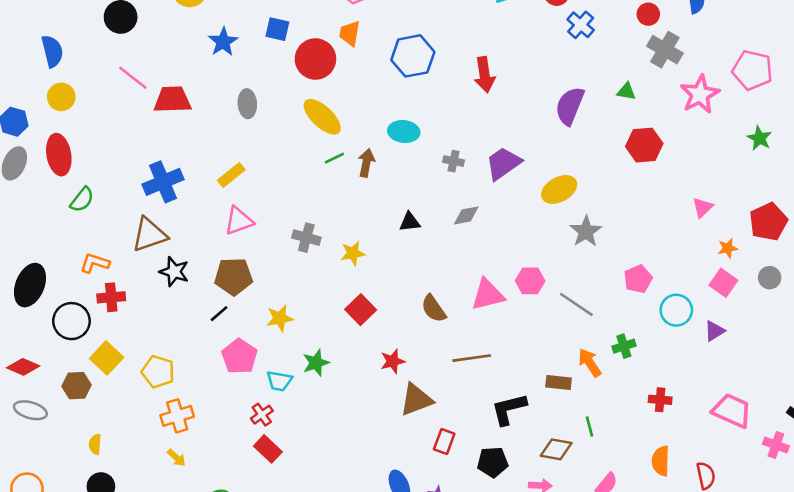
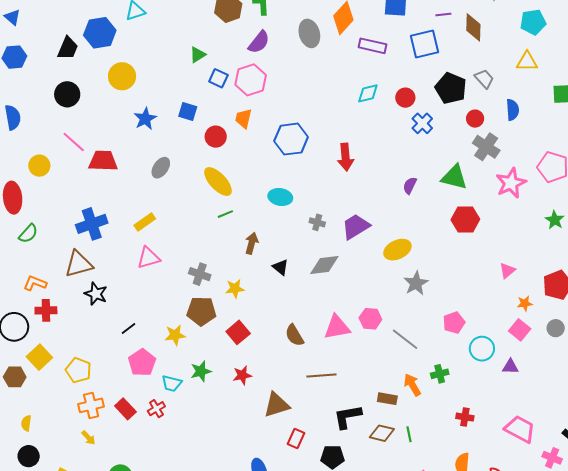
red circle: (315, 59) -> (216, 137), size x0.7
green triangle: (626, 91) -> (454, 177), size x1.8
yellow circle: (61, 97) -> (39, 166), moved
gray ellipse: (247, 104) -> (161, 168), turned 35
purple semicircle: (570, 106) -> (410, 185), size x0.6
brown arrow: (366, 163) -> (252, 243), moved
gray diamond: (466, 215) -> (324, 265), size x1.4
black triangle: (410, 222) -> (280, 267), turned 42
brown pentagon: (233, 276) -> (201, 311), moved
purple triangle: (714, 331) -> (510, 367), turned 30
red star: (393, 361) -> (242, 375), moved
red rectangle: (268, 449) -> (125, 409), moved
brown diamond: (556, 449) -> (382, 433), moved

